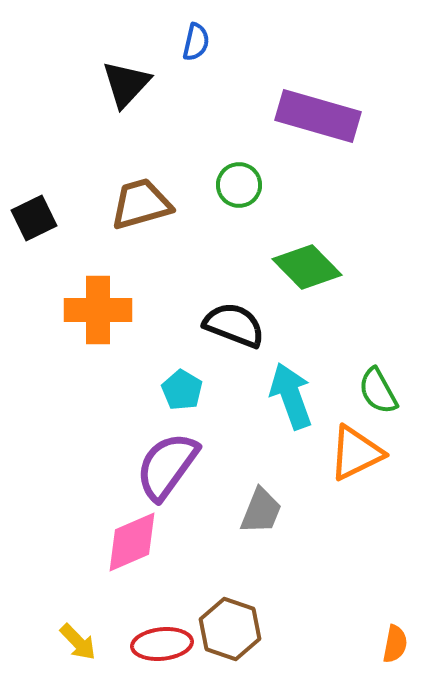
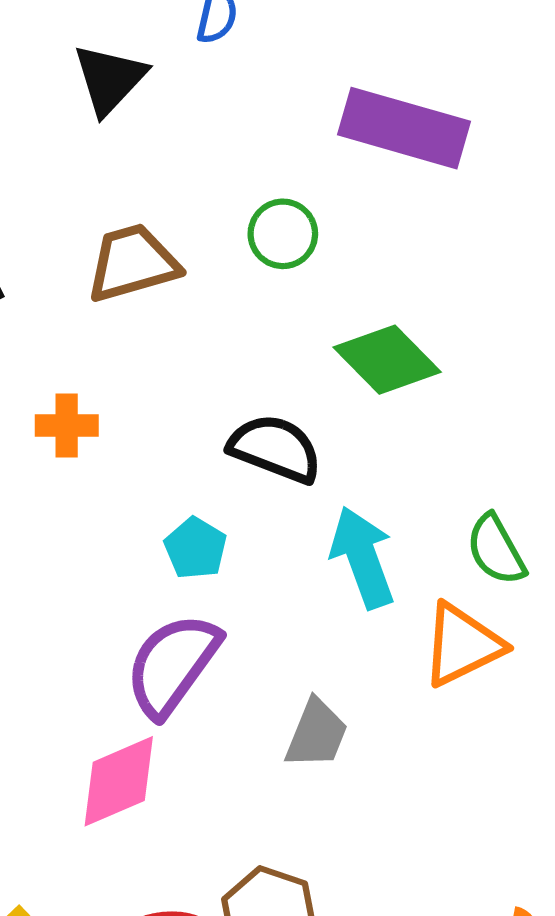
orange cross: (98, 310) -> (67, 426), size x0.6

